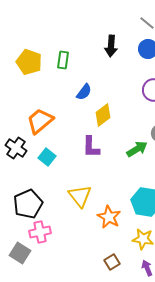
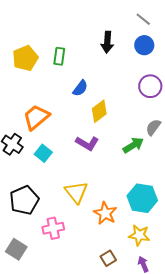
yellow pentagon: (29, 62) -> (25, 58), turned 30
purple L-shape: (91, 147) -> (87, 143), turned -60
pink cross: (40, 232) -> (53, 228), moved

